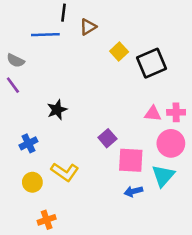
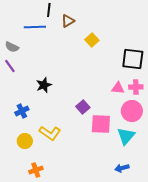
black square: (151, 63) -> (133, 59), moved, turned 30
blue arrow: (133, 191) -> (122, 168), moved

